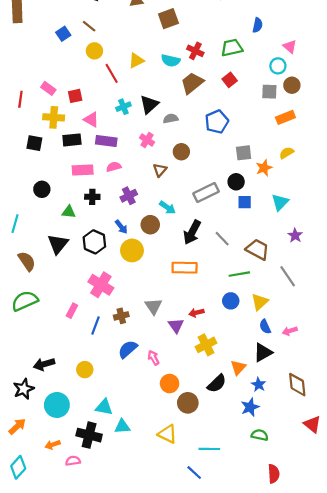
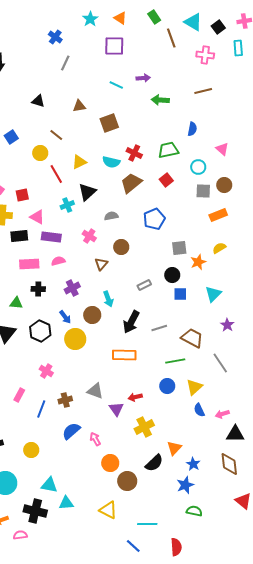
brown line: (89, 26) -> (56, 135), moved
cyan circle: (278, 66) -> (198, 167), moved
black triangle: (149, 105) -> (87, 192), moved
gray rectangle: (206, 193) -> (144, 285), size x0.6
cyan arrow: (167, 208) -> (108, 299), turned 35
gray line: (222, 239) -> (159, 328), turned -63
pink cross: (101, 285) -> (46, 371), size x0.6
gray triangle: (153, 306) -> (95, 391), turned -36
black triangle: (263, 352) -> (235, 434), moved, turned 30
red semicircle: (274, 474) -> (176, 547), moved

